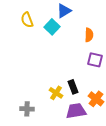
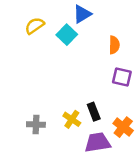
yellow semicircle: (27, 20) -> (35, 26), turned 77
gray cross: (27, 109) -> (36, 124), moved

